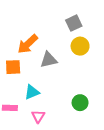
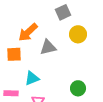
gray square: (74, 23) -> (63, 12), moved

